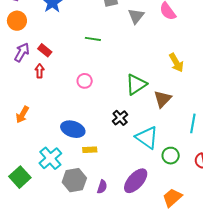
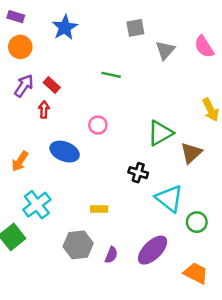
black cross: (120, 118) -> (138, 173), turned -35
blue ellipse: (73, 129) -> (65, 152), moved
cyan cross: (50, 158) -> (37, 205), moved
orange trapezoid: (172, 198) -> (196, 273), turned 65

